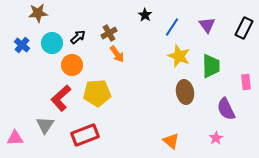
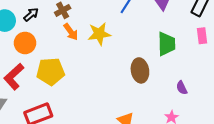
yellow star: (179, 56) -> (99, 34), moved, turned -30
pink rectangle: (246, 82) -> (202, 36), moved
purple semicircle: (226, 109) -> (182, 88), size x0.6

